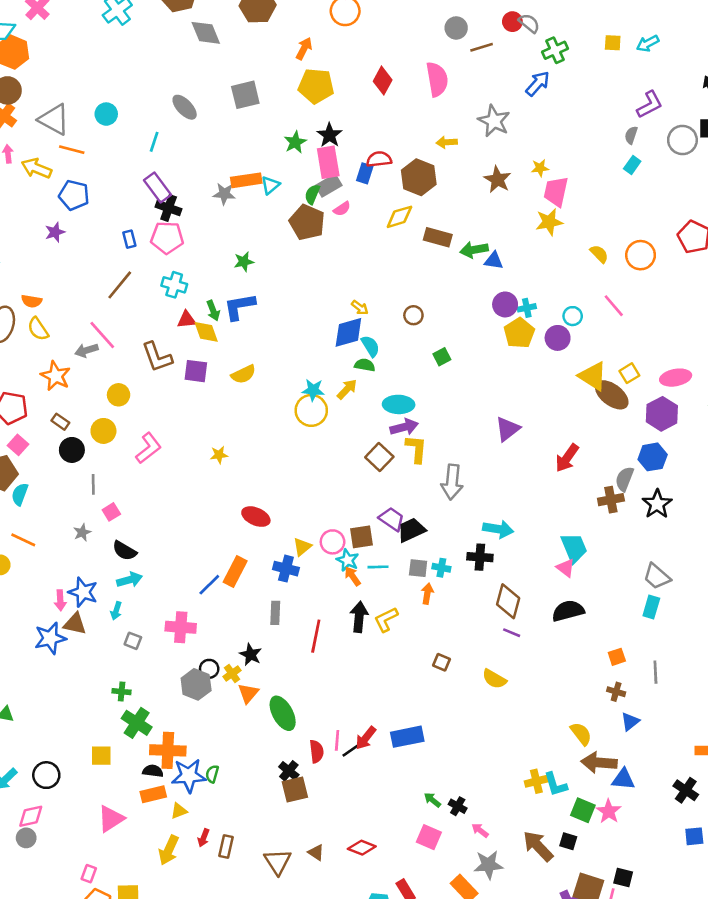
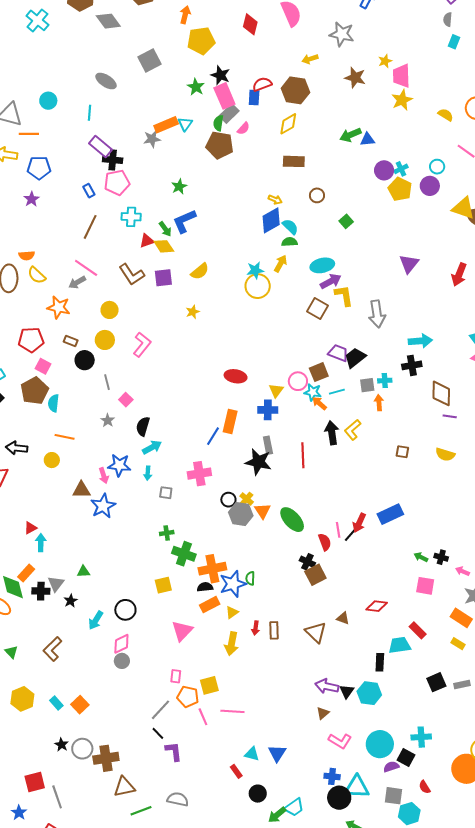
brown rectangle: (438, 237) -> (294, 161), moved
yellow star: (219, 455) -> (193, 312), moved
black semicircle: (124, 551) -> (143, 426), turned 90
brown triangle: (75, 624) -> (81, 490), moved
black star: (251, 655) -> (258, 462), moved, size x1.5
gray hexagon: (196, 684) -> (241, 514), moved

